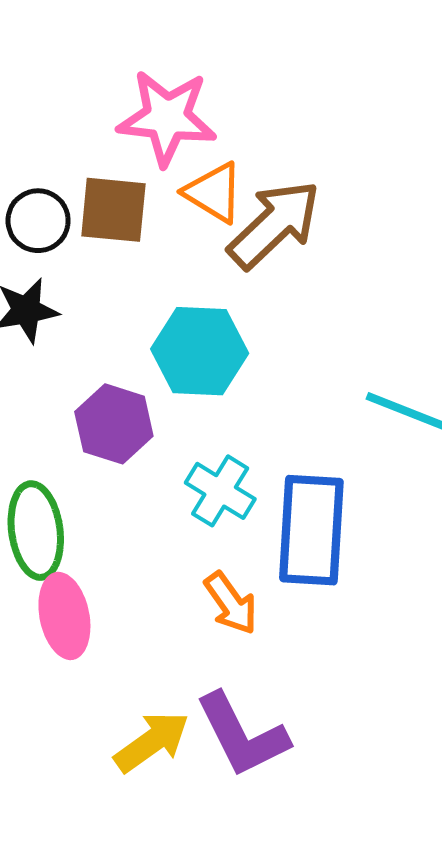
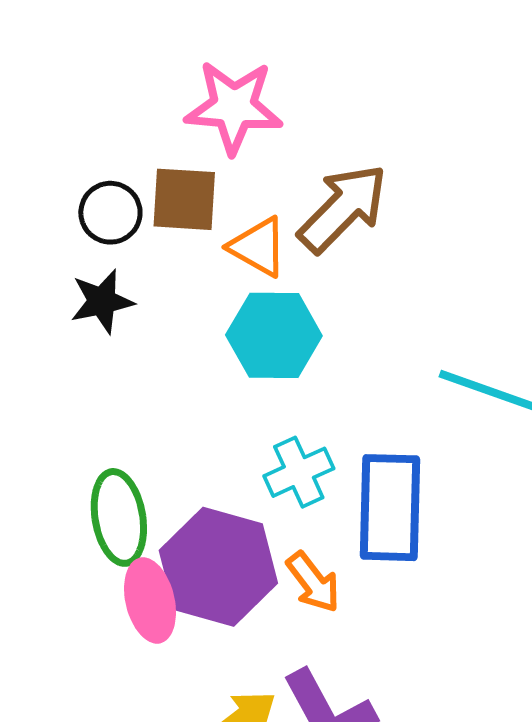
orange triangle: (214, 192) -> (258, 247), moved
purple hexagon: (114, 424) -> (218, 567), moved, size x1.5
cyan cross: (220, 491) -> (299, 472), turned 36

